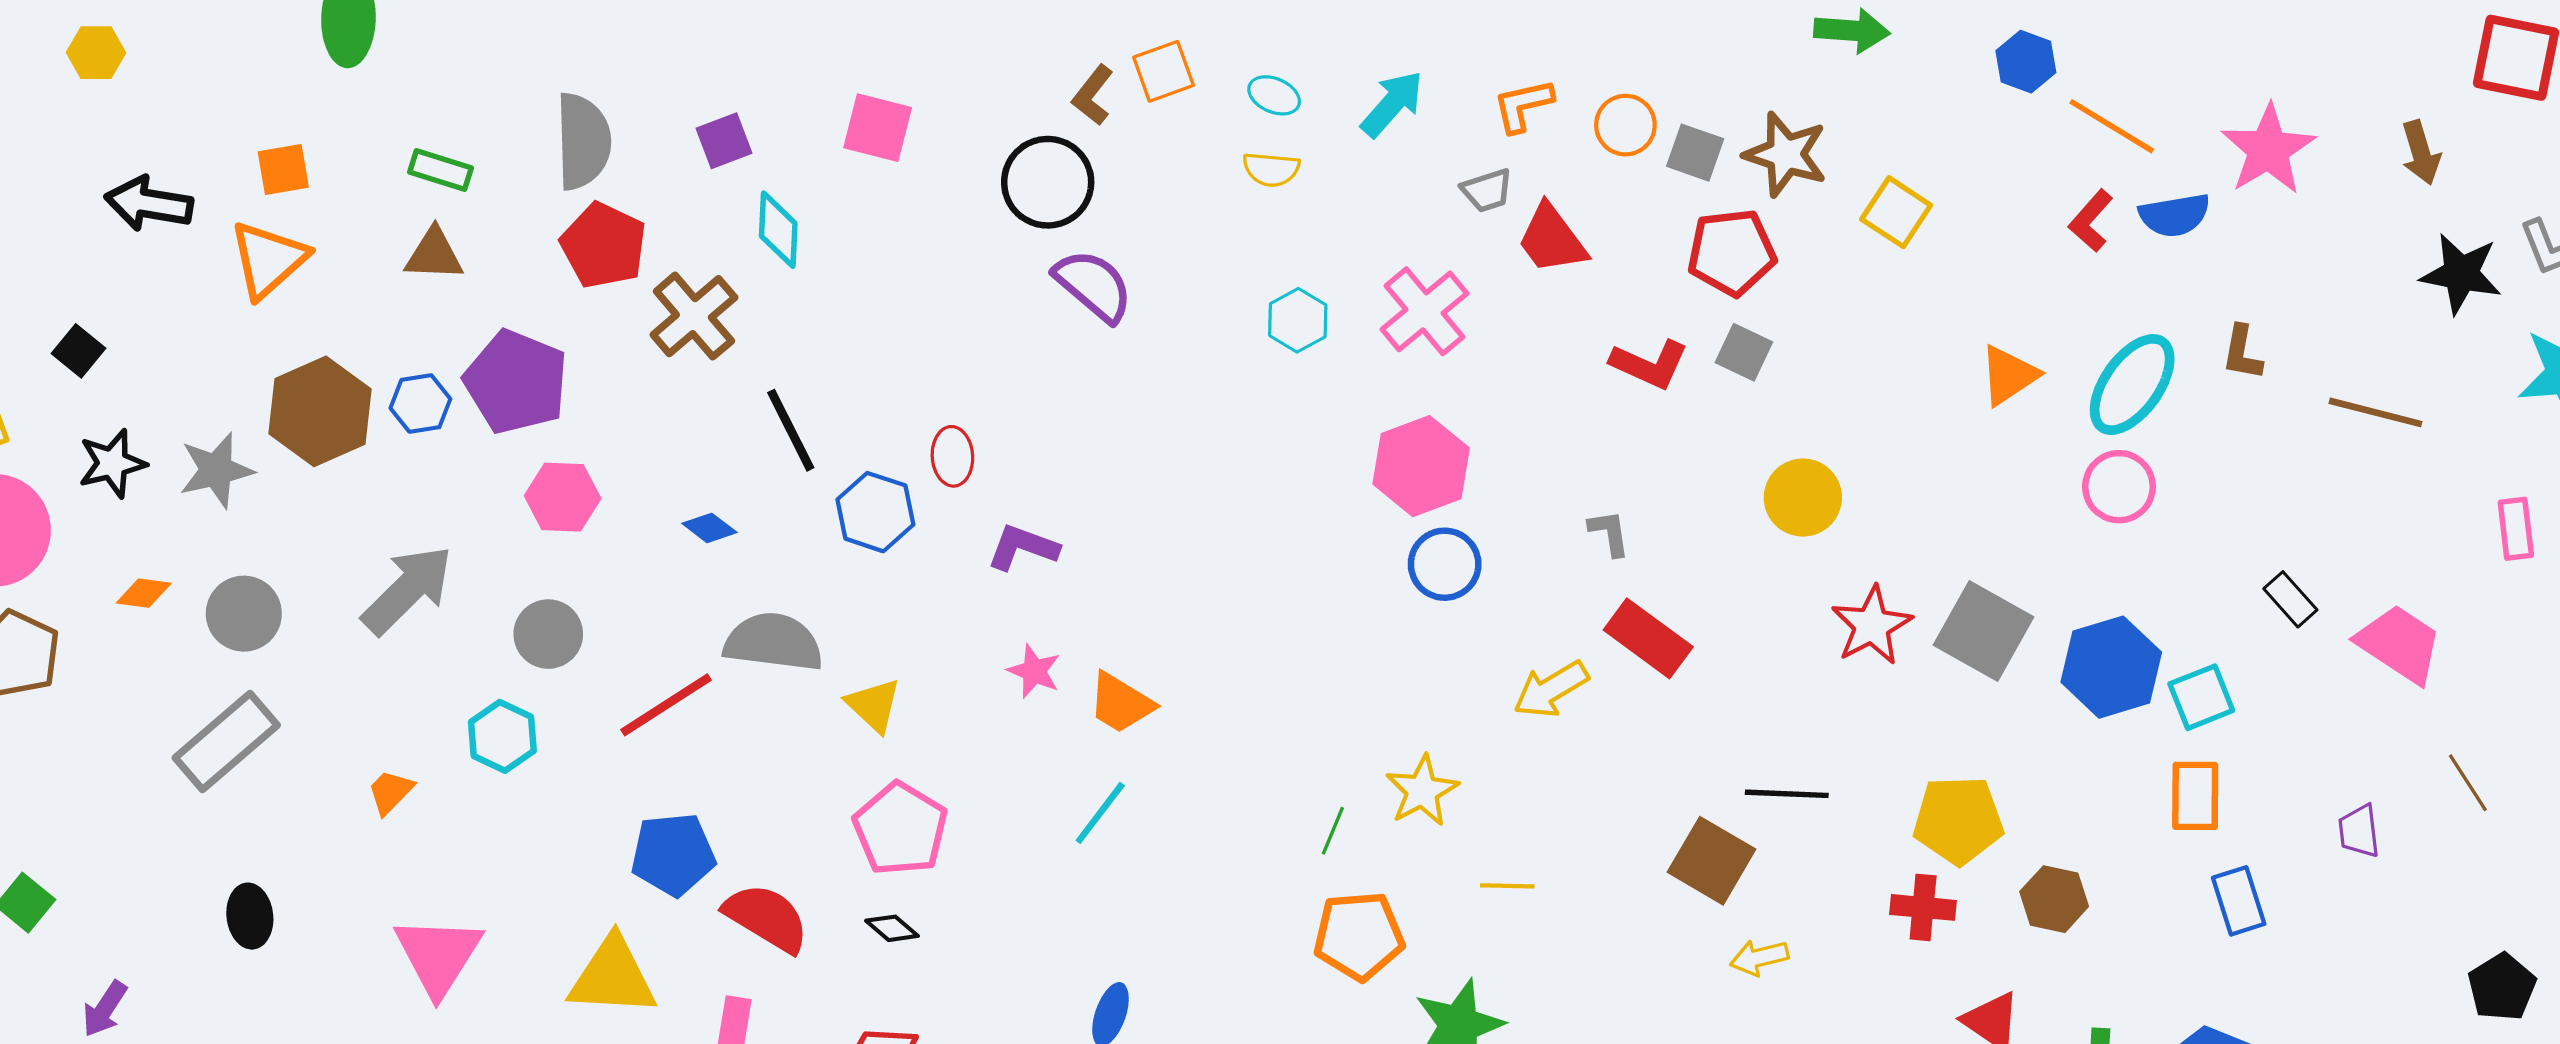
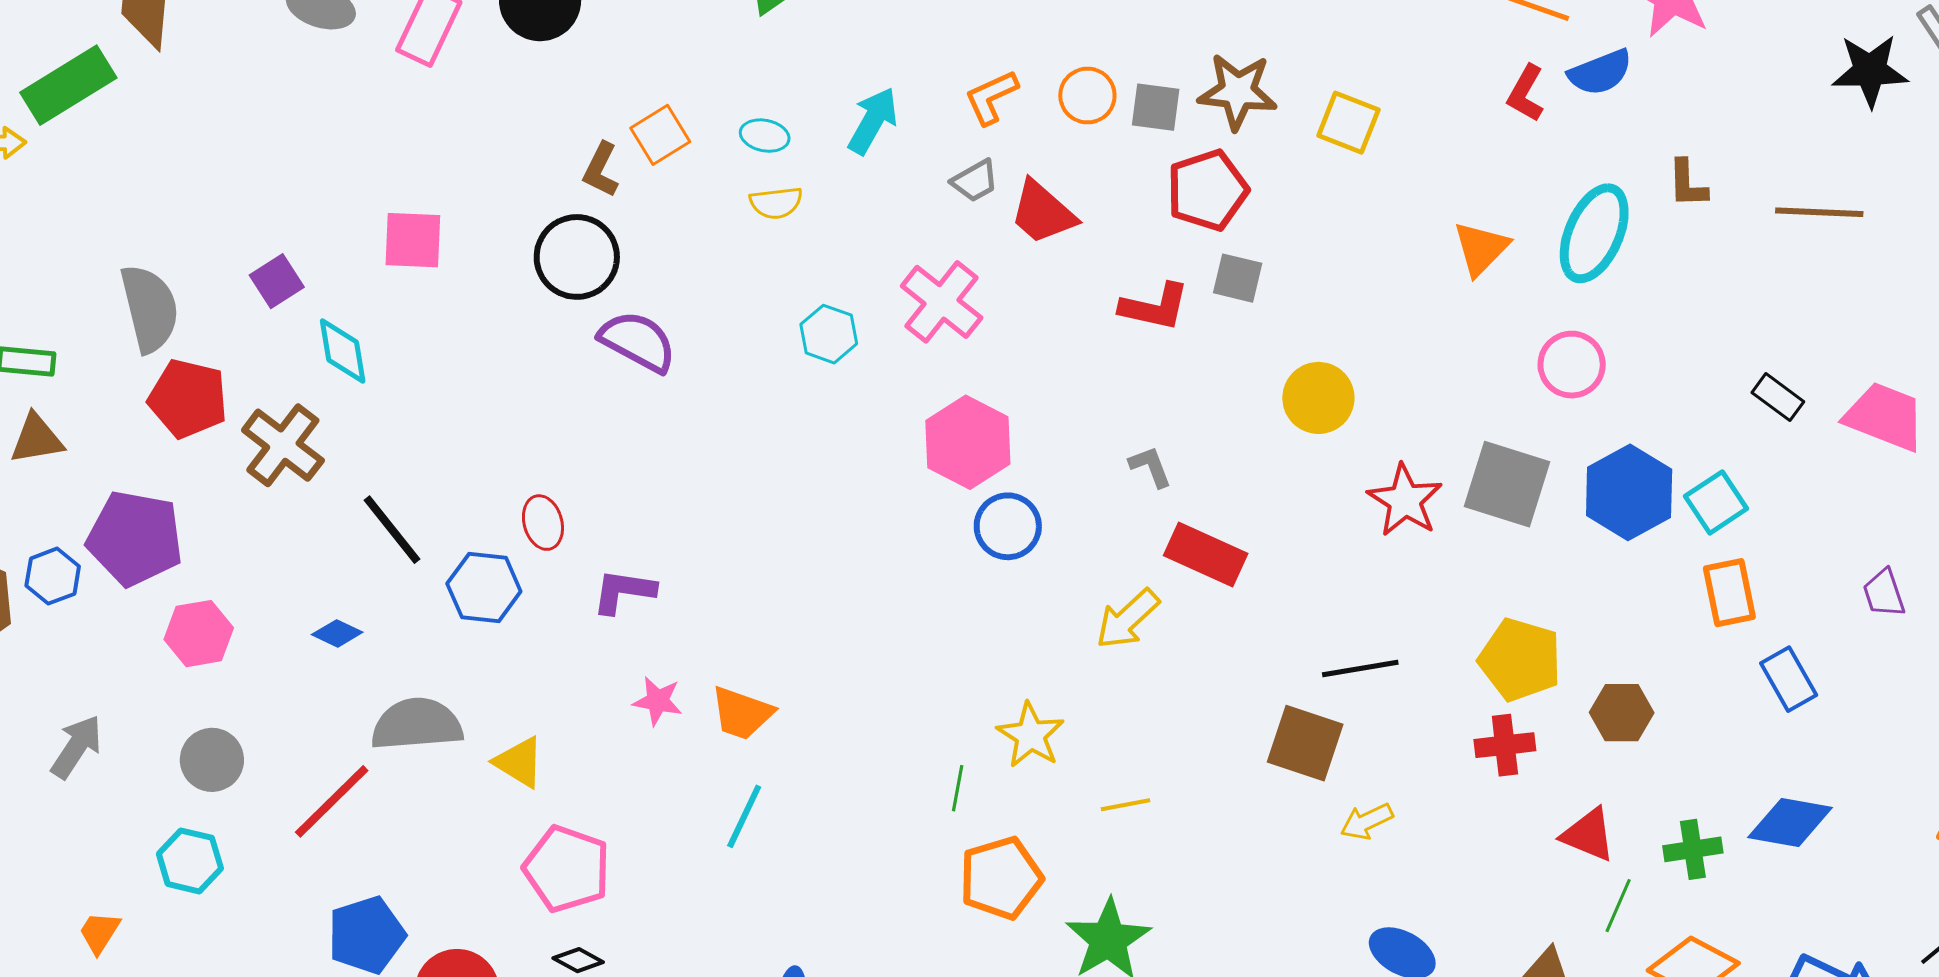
pink circle: (2119, 487) -> (1572, 365), moved
gray arrow: (407, 590) -> (76, 747), size x0.7
yellow pentagon: (1958, 820) -> (1520, 660), turned 30

